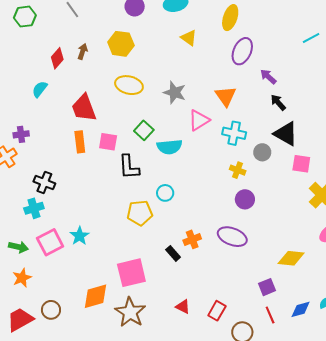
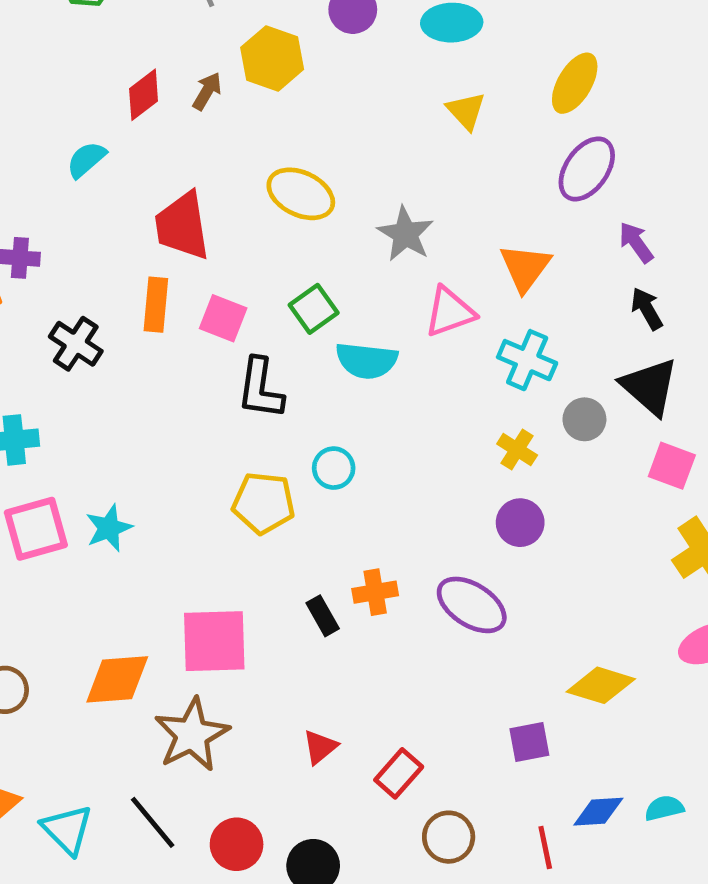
yellow hexagon: (121, 44) -> (272, 58), moved
black cross: (44, 182) -> (76, 344), moved
red triangle: (183, 307) -> (320, 747), turned 42
red line: (270, 315) -> (545, 847), moved

